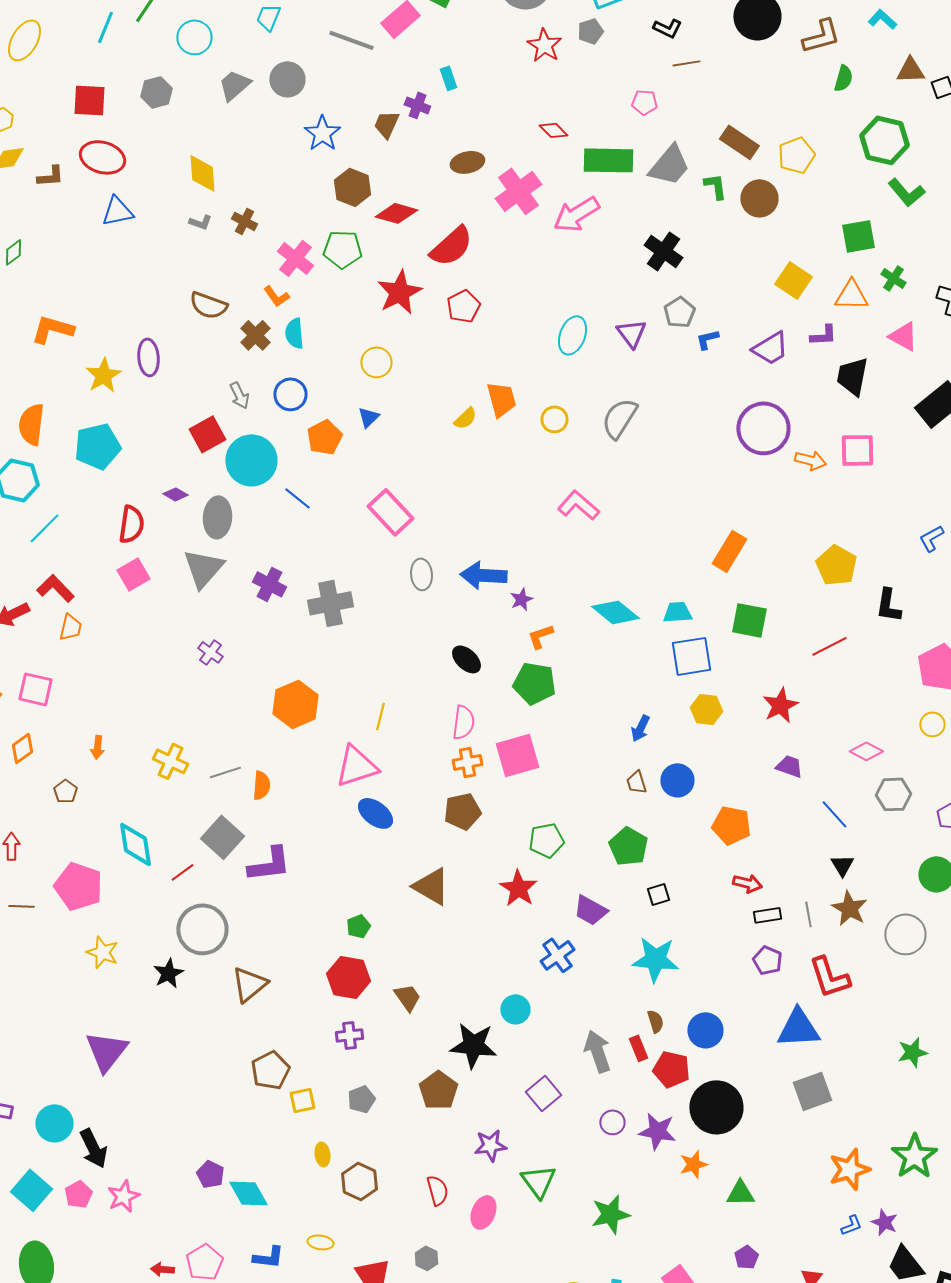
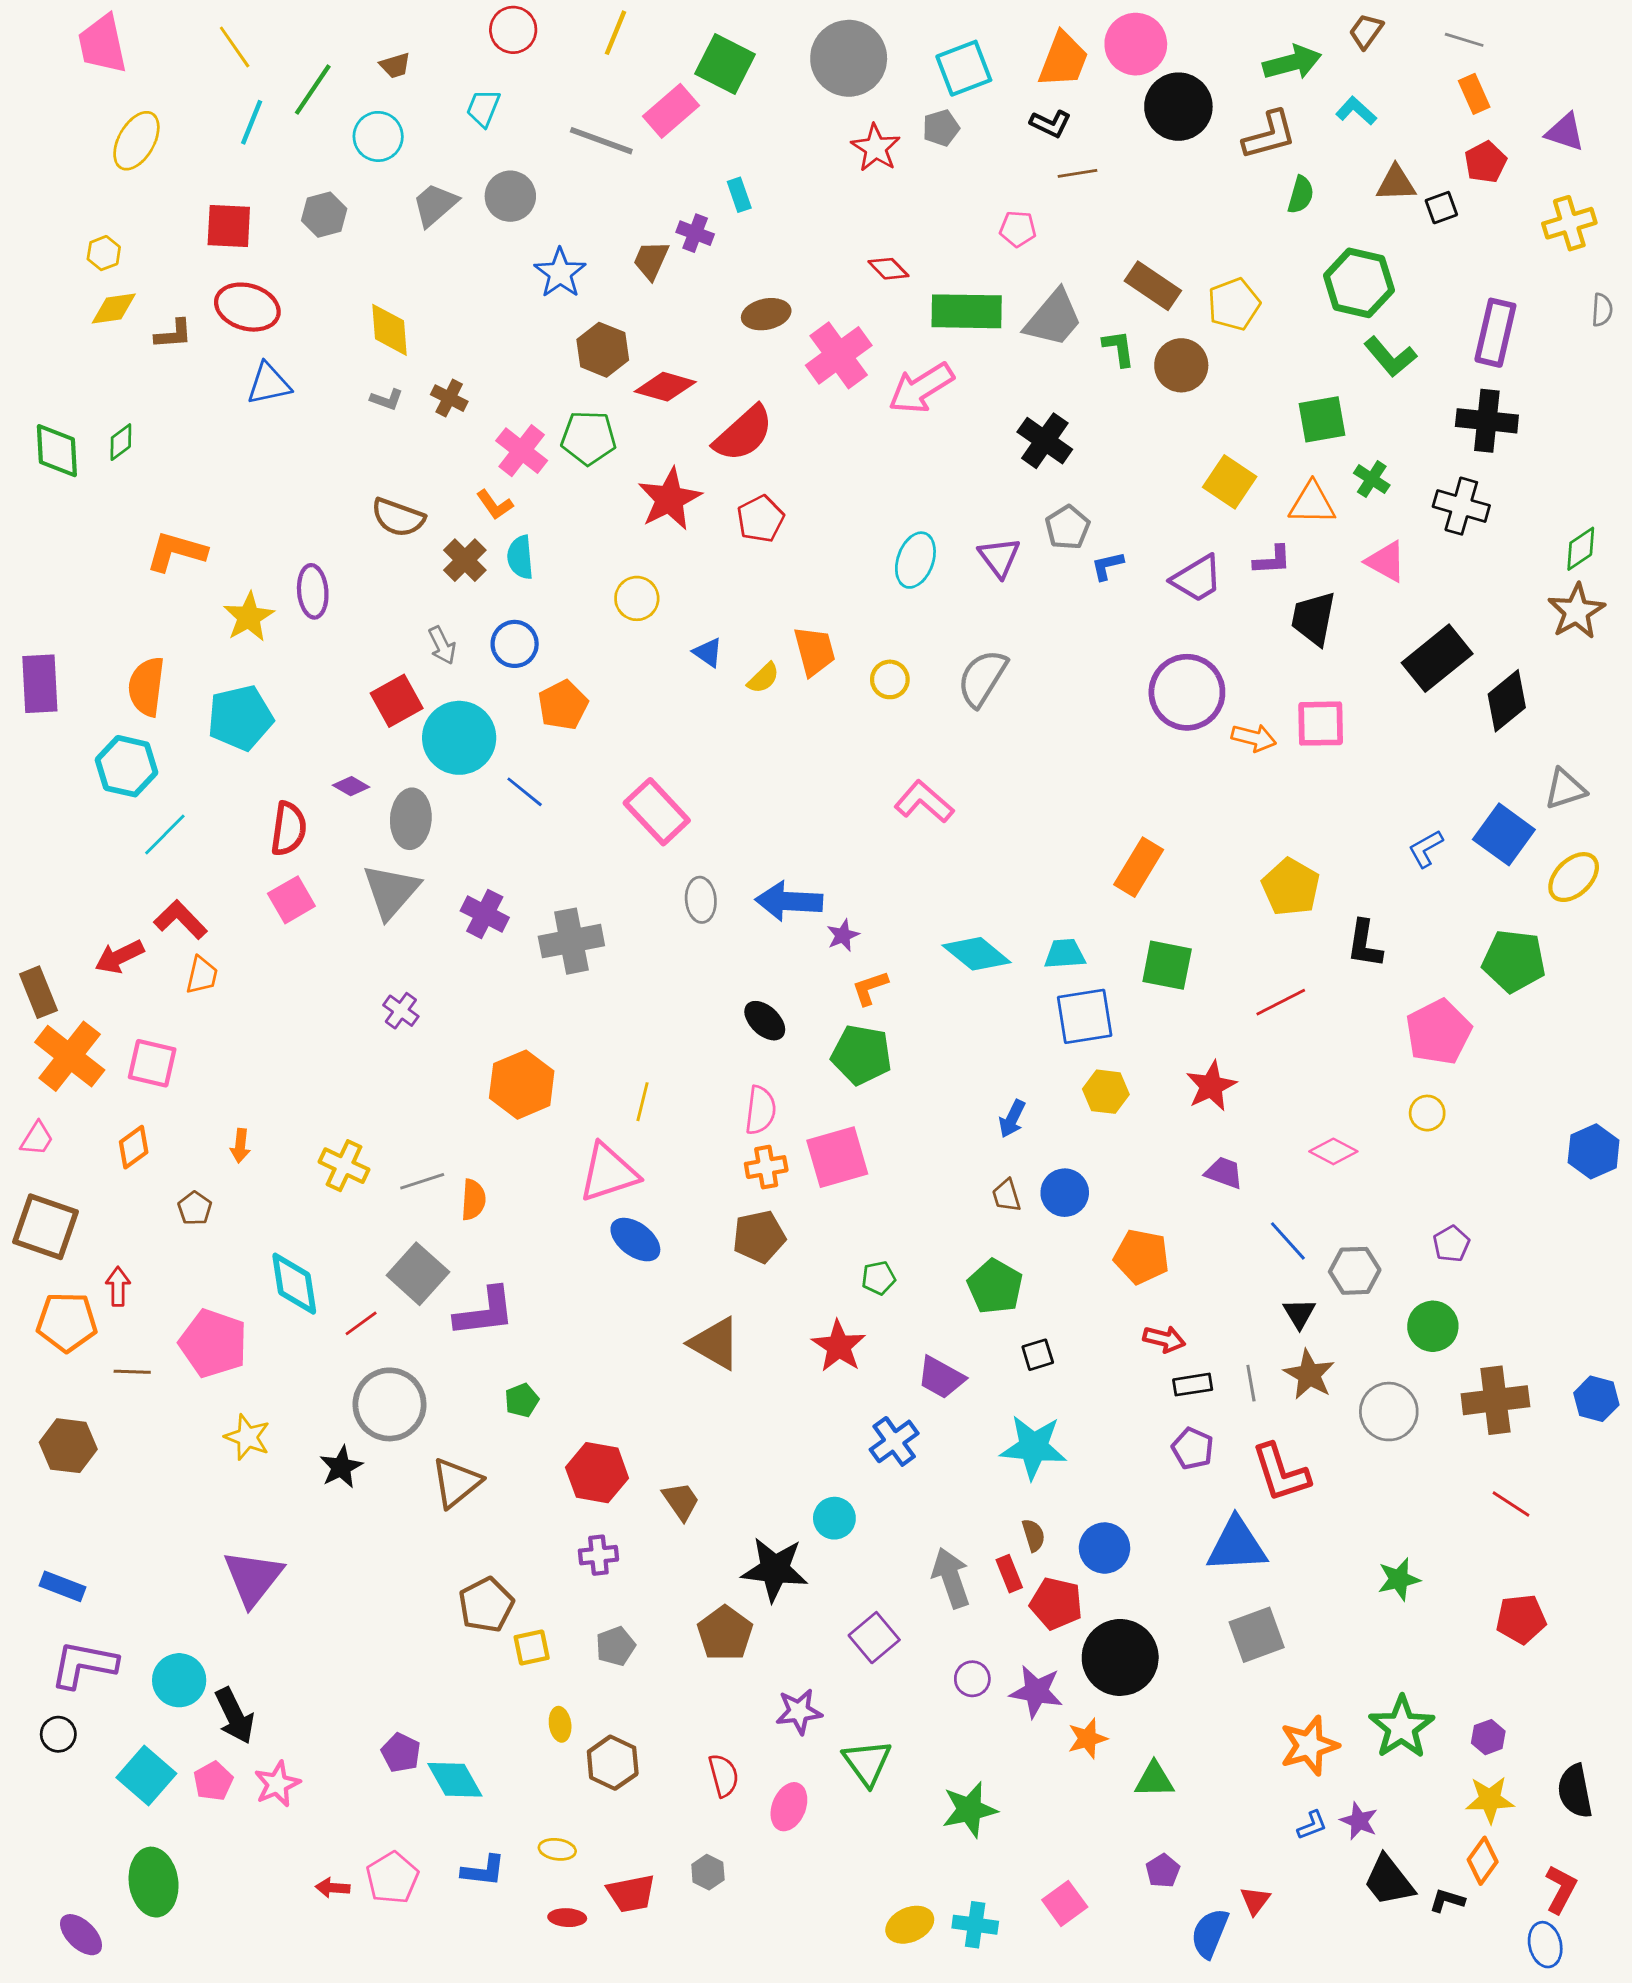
blue triangle: (368, 417) -> (708, 652), moved, turned -40
gray hexagon: (893, 794) -> (1355, 1271), moved
green pentagon: (546, 840) -> (878, 1278), size x0.7
green pentagon: (358, 926) -> (522, 1400), moved

